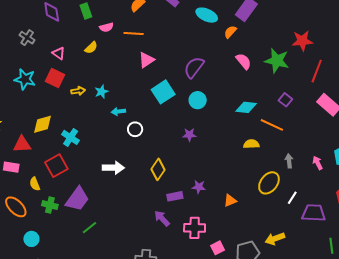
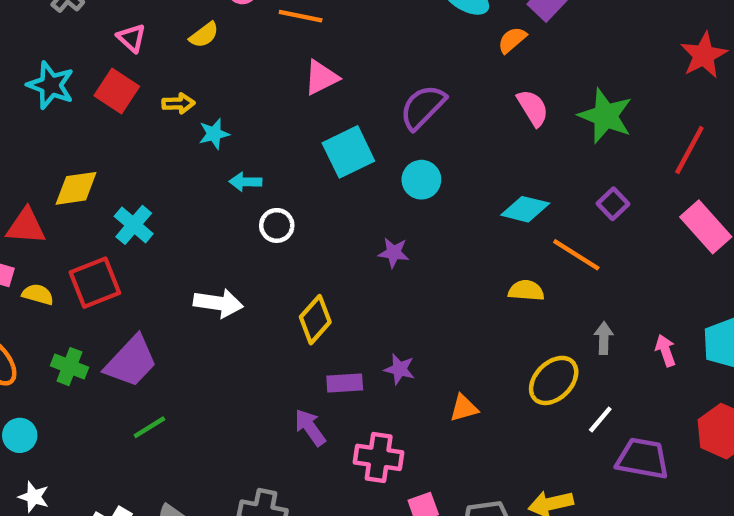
red star: (302, 41) -> (704, 55), moved, turned -30
yellow arrow: (78, 91) -> (178, 103), moved
yellow semicircle: (35, 184) -> (38, 294), moved, turned 120

